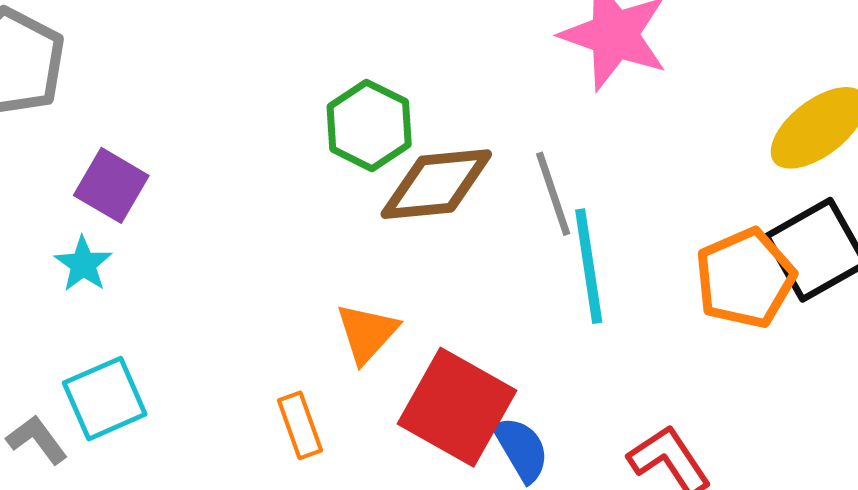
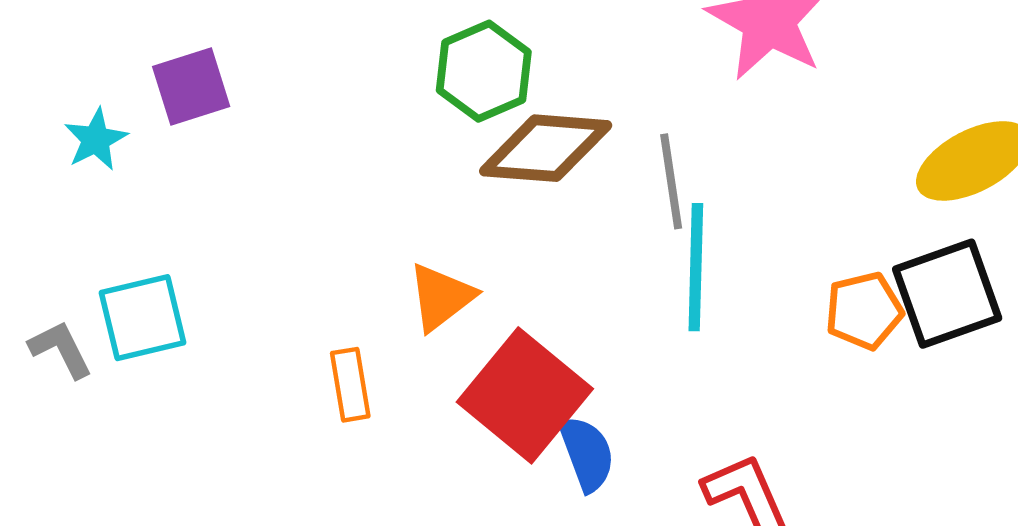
purple square: (111, 185) -> (191, 87), turned 32
cyan star: (83, 264) -> (96, 139), moved
orange pentagon: (745, 278) -> (864, 311), size x0.7

